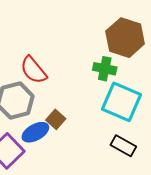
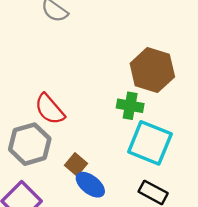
blue ellipse: (35, 132) -> (90, 185), moved, turned 68

